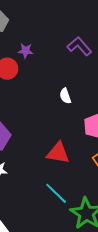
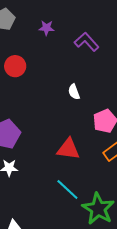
purple star: (26, 51) -> (46, 28), moved

